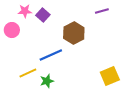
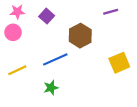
pink star: (25, 11) -> (17, 12), moved
yellow line: (28, 73) -> (17, 70), moved
yellow square: (110, 76) -> (119, 63), moved

